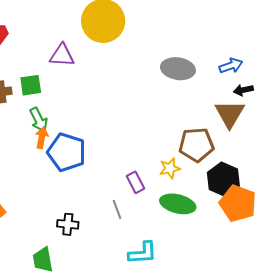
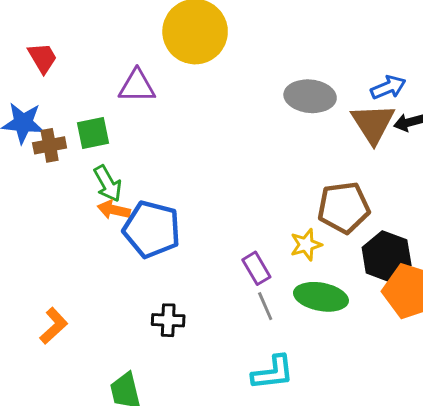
brown triangle: (230, 114) -> (373, 123), moved
orange arrow: (42, 138) -> (114, 210), turned -85
gray line: (117, 209) -> (265, 306), moved
black cross: (68, 224) -> (168, 320), moved

